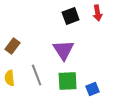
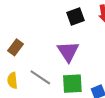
gray line: (37, 75) -> (40, 77), turned -35

